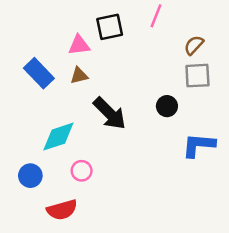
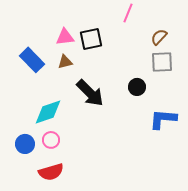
black square: (110, 27) -> (91, 39), moved
pink circle: (82, 171) -> (51, 140), moved

